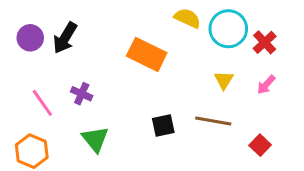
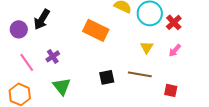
purple circle: (30, 38) -> (19, 29), moved
purple cross: (82, 94) -> (53, 56), turned 32
red square: (260, 145) -> (171, 90), turned -32

